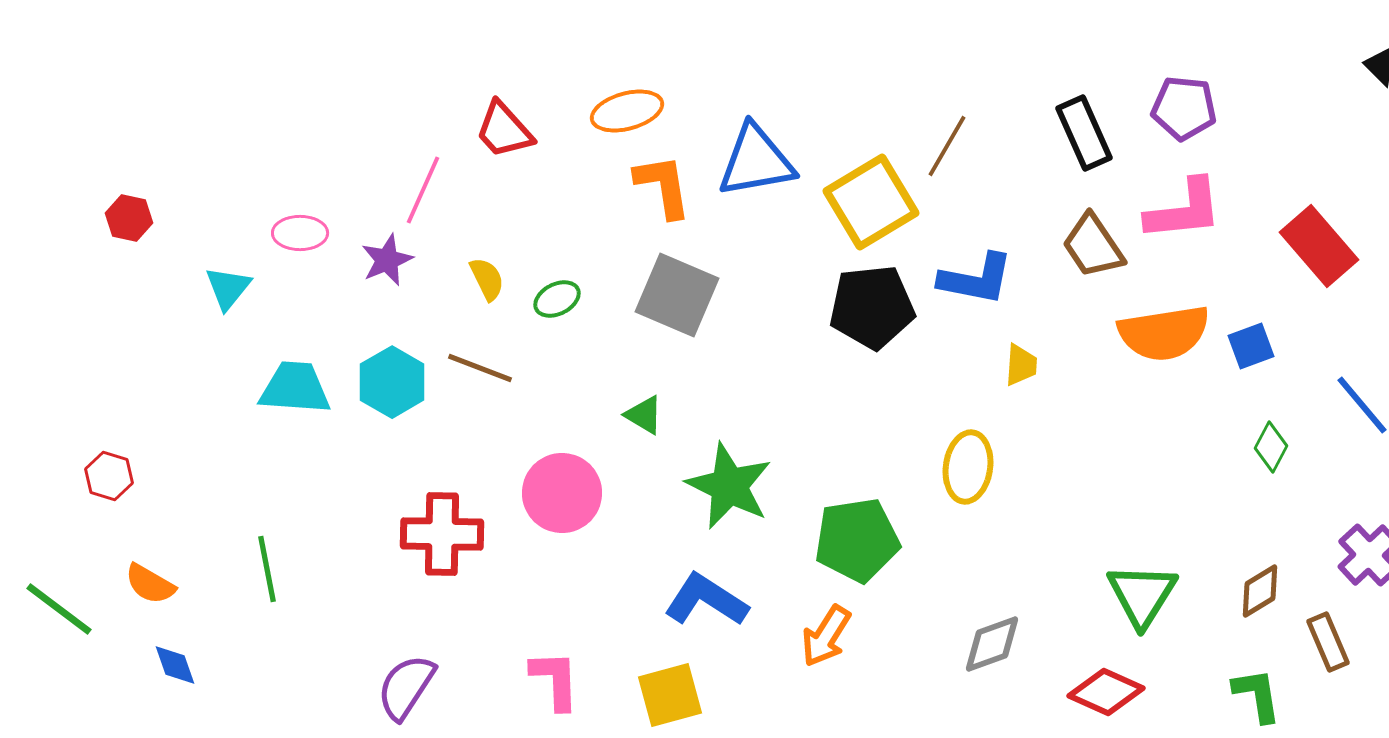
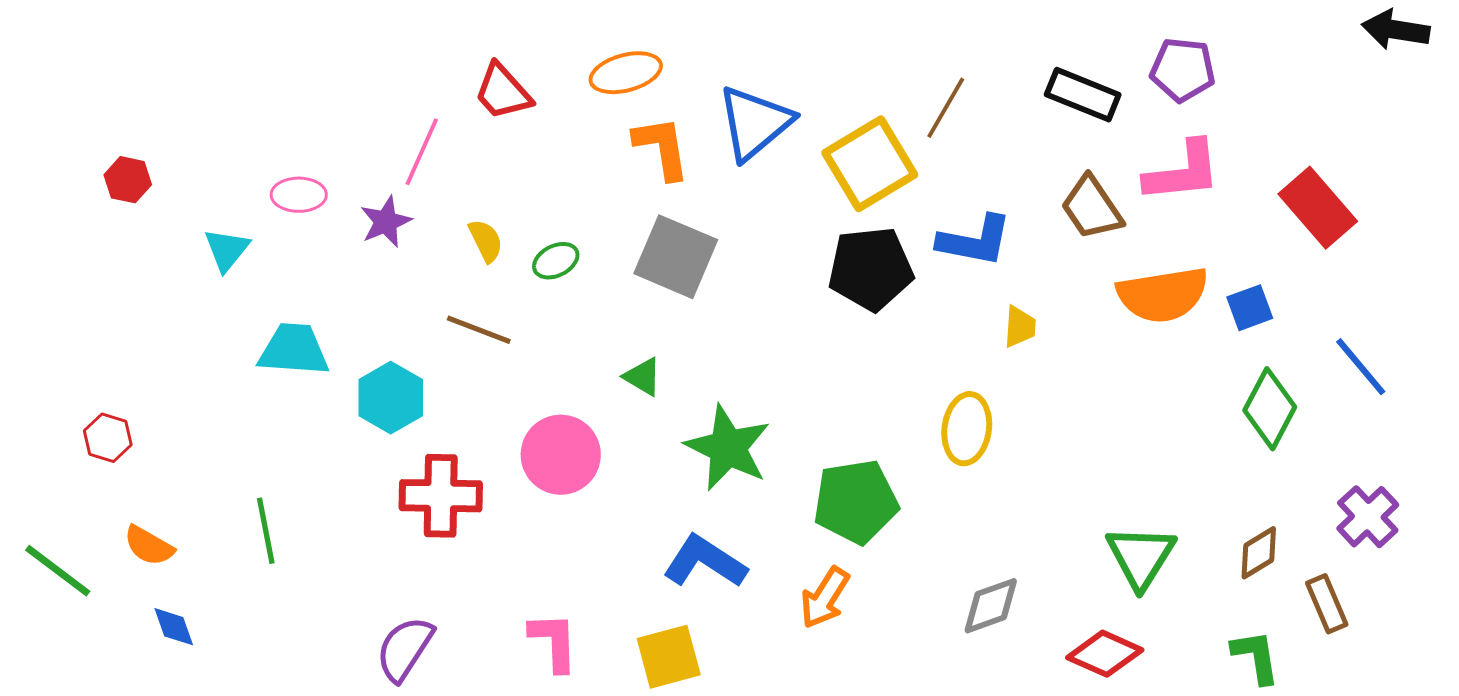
black rectangle: (1084, 133) -> (1083, 95), turned -44
blue triangle: (756, 161) -> (755, 123), turned -30
cyan hexagon: (392, 382) -> (391, 398), moved
green diamond: (1271, 447) -> (1270, 409), size x1.6

